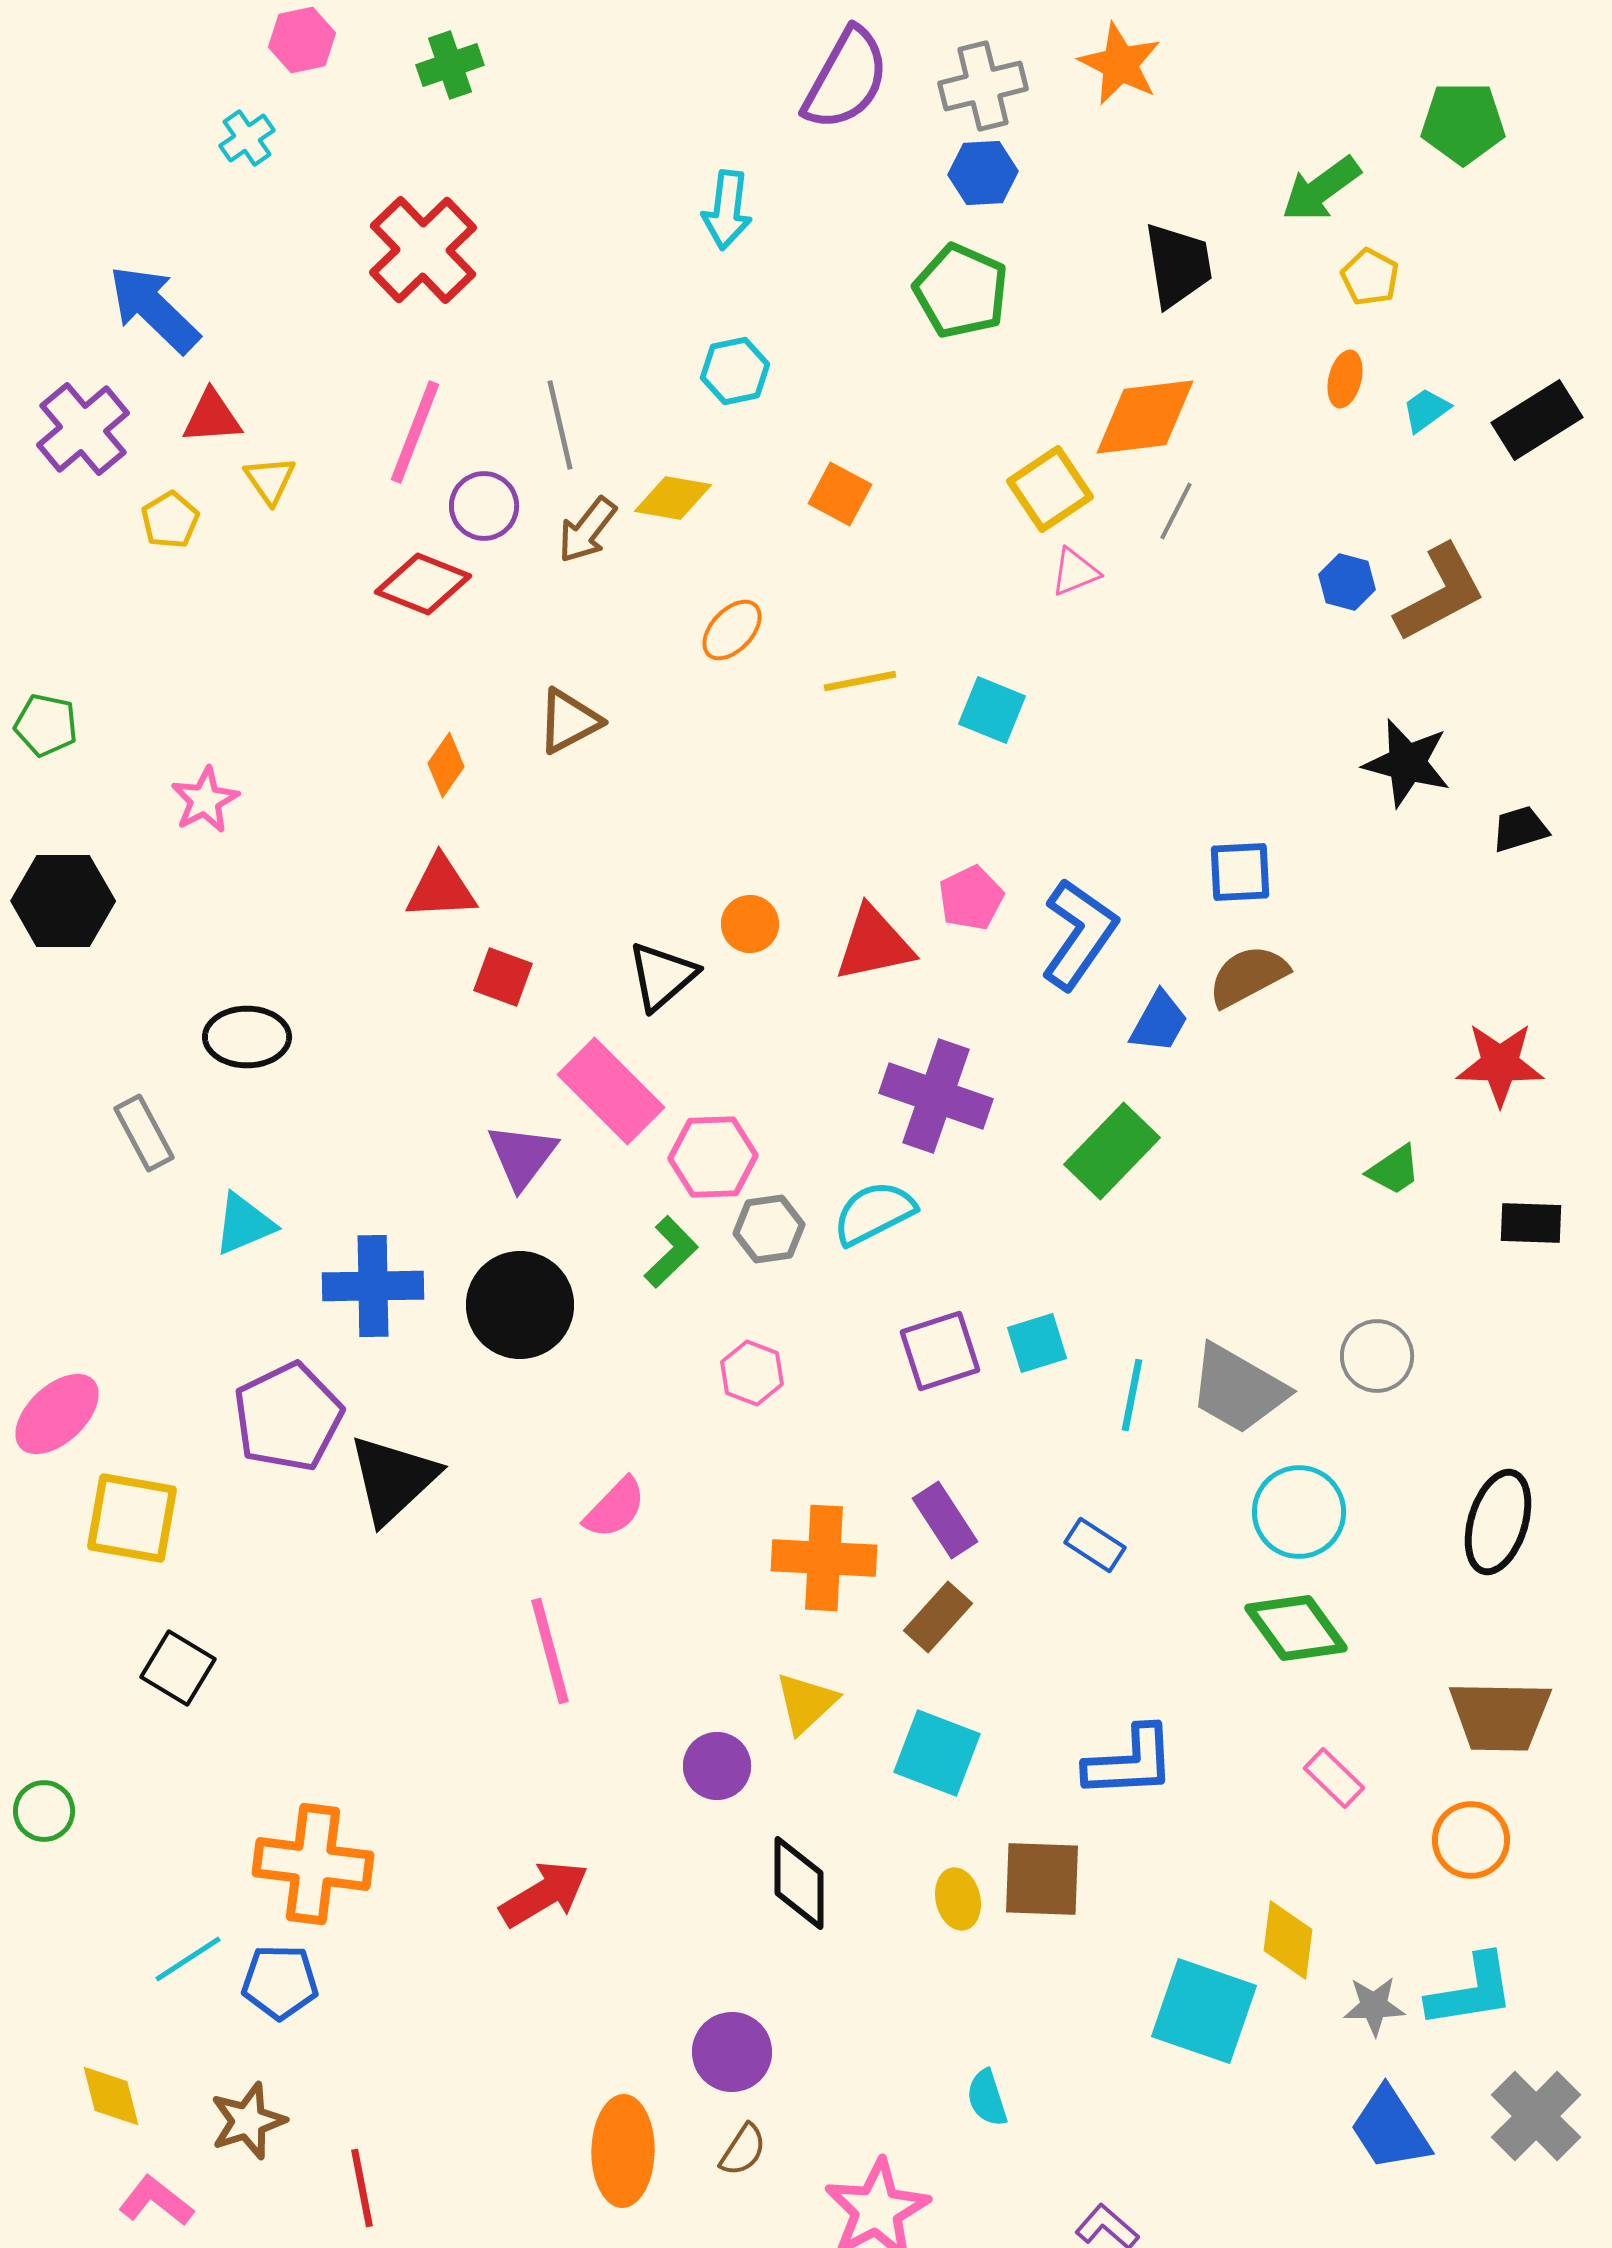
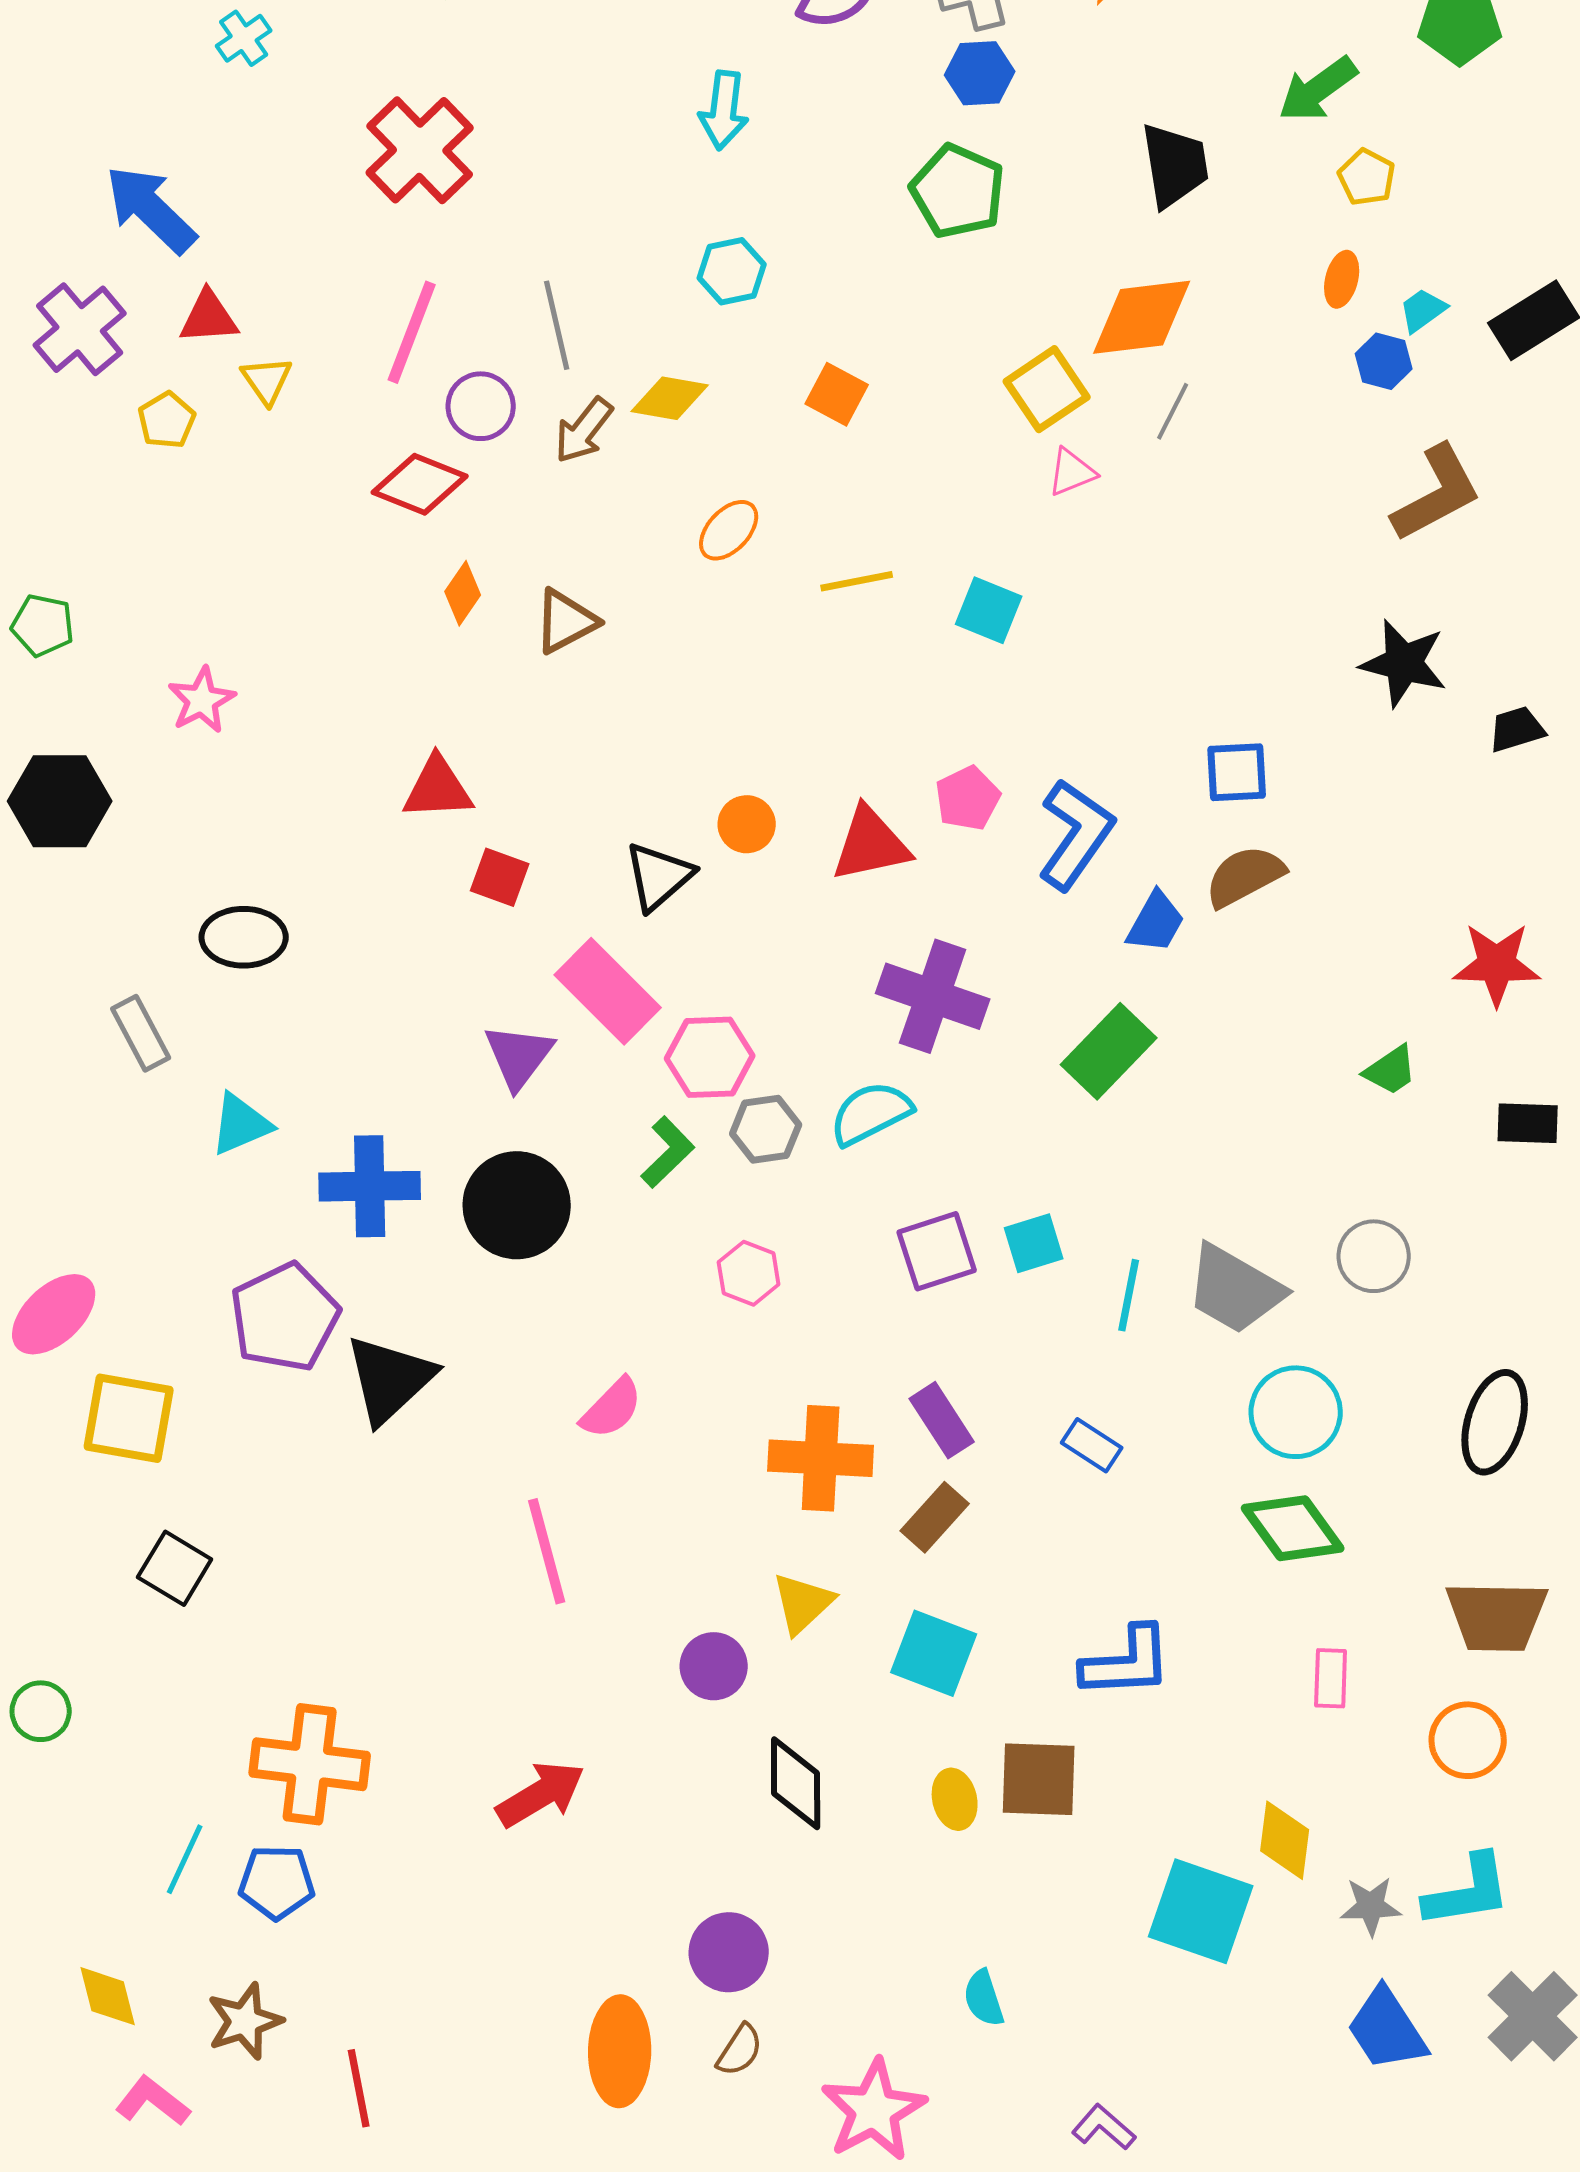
blue hexagon: (1347, 582) -> (1384, 361), moved
orange diamond: (446, 765) -> (463, 593), moved
pink rectangle: (1334, 1778) -> (1331, 1678), turned 48
cyan line: (188, 1959) -> (185, 1859), turned -32

